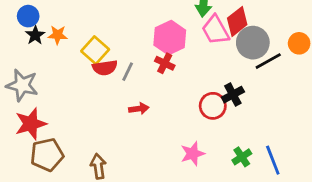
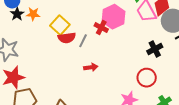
red cross: (165, 63) -> (101, 27), moved
black cross: (233, 95) -> (155, 49), moved
red circle: (213, 106) -> (147, 78), moved

